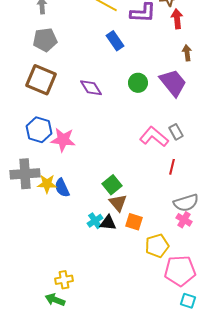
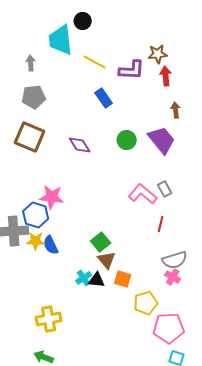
blue hexagon: (39, 130) -> (36, 215), moved
yellow cross: (64, 280) -> (49, 319), moved, size x1.4

